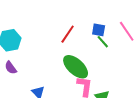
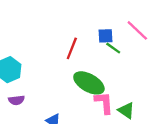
purple semicircle: (11, 68) -> (16, 100), turned -48

